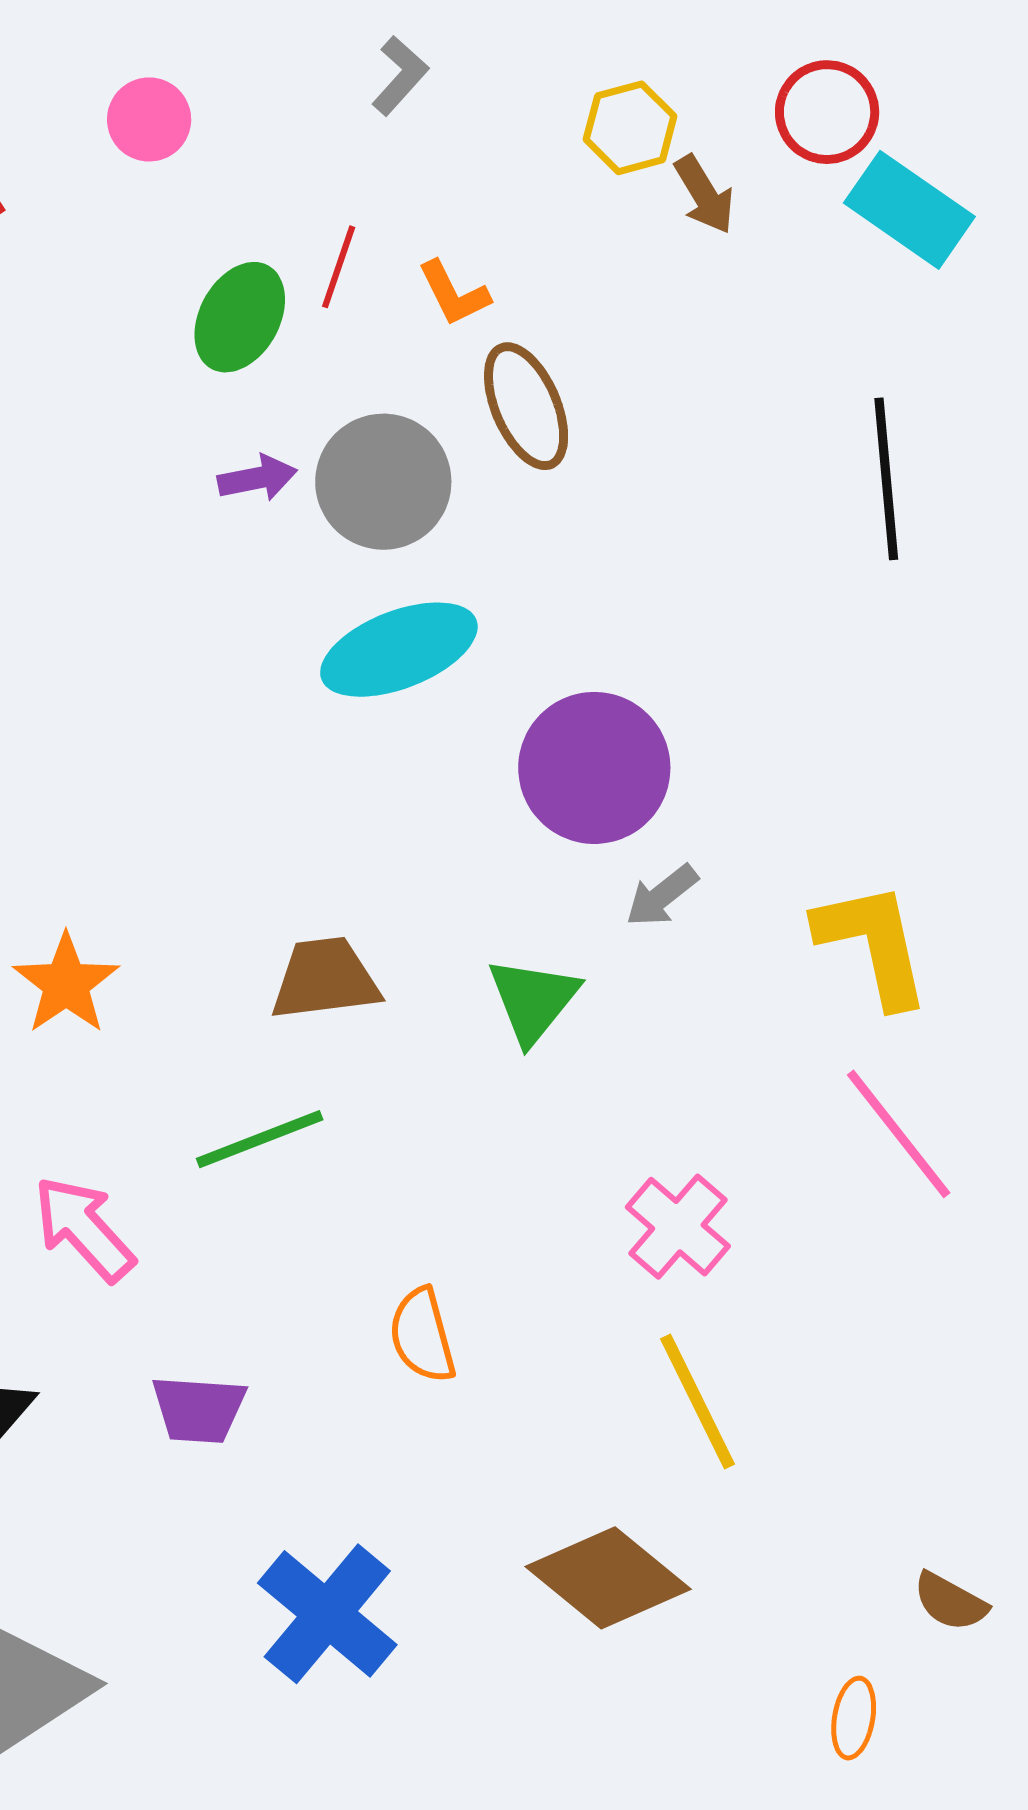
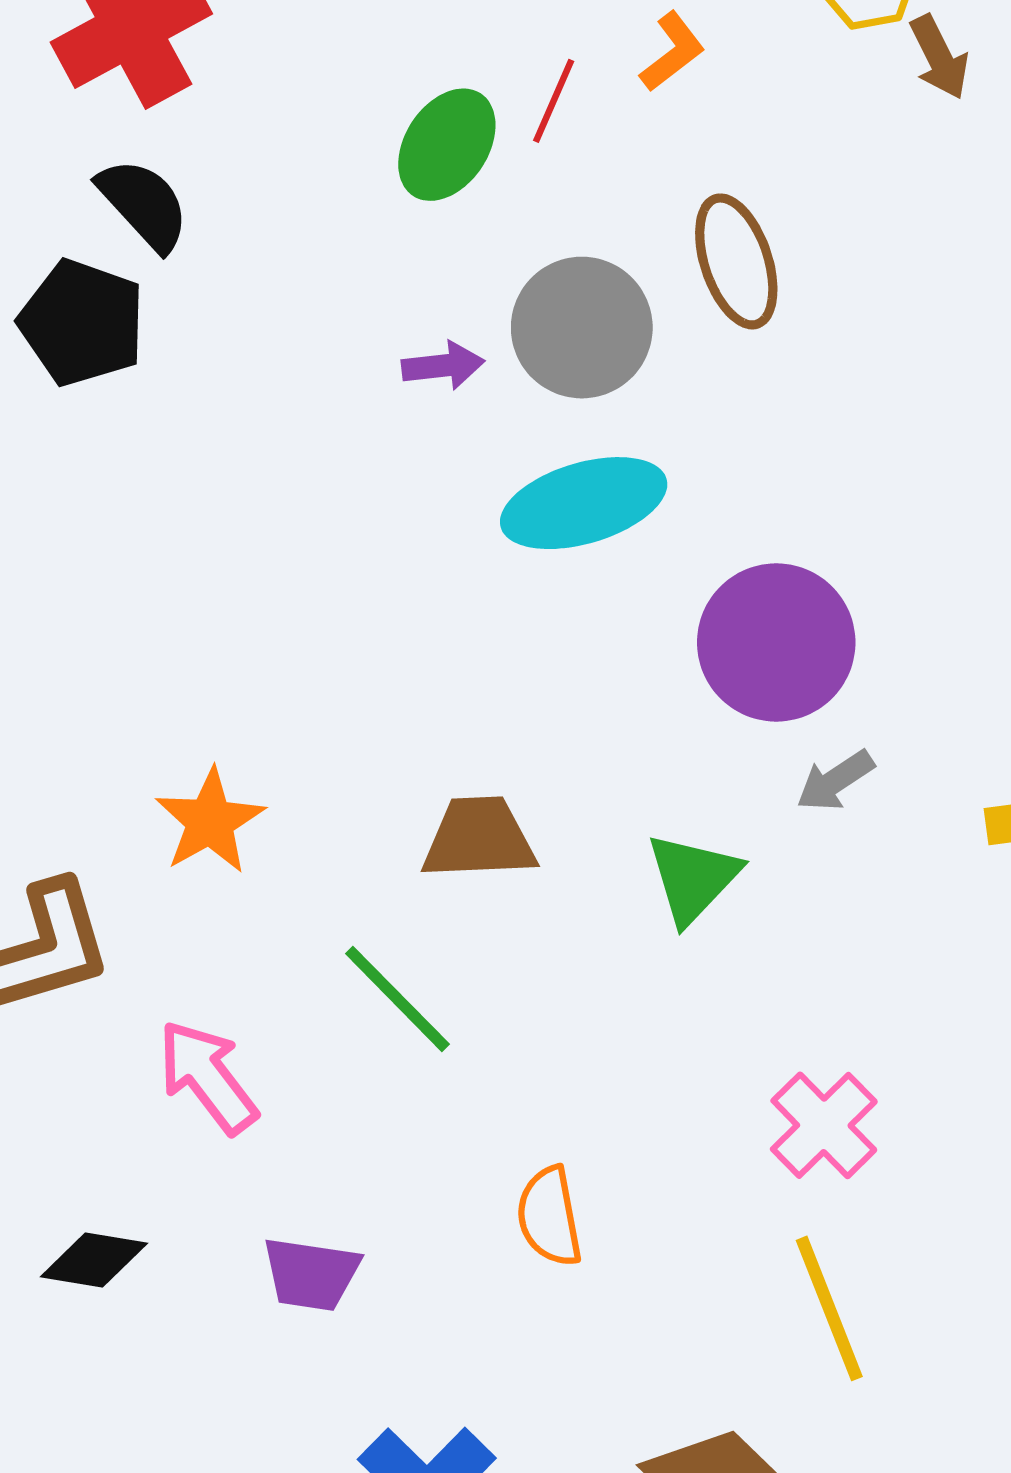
orange L-shape: (454, 293) -> (672, 52), moved, turned -106
purple arrow: (257, 478) -> (443, 366), moved
green line: (260, 1139) -> (397, 999), turned 62

